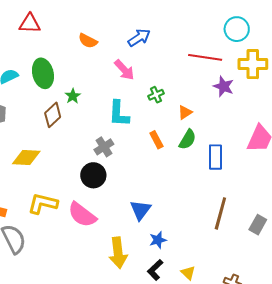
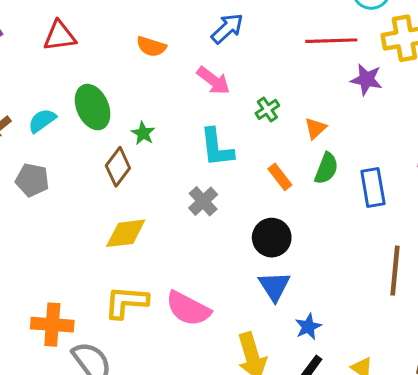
yellow diamond: (26, 158) -> (126, 233), moved
black circle: (93, 175) -> (272, 238), moved

